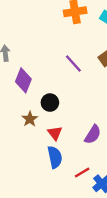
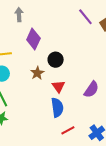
purple line: (73, 63) -> (85, 17), moved
red line: (82, 173) -> (68, 130), moved

